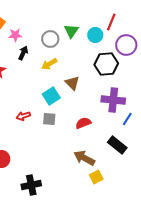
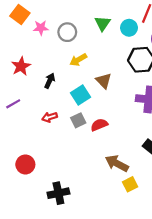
gray circle: (50, 39) -> (67, 32), moved
black arrow: (23, 53) -> (50, 81), moved
gray square: (49, 119) -> (78, 120), turned -32
red semicircle: (83, 123) -> (99, 125), moved

